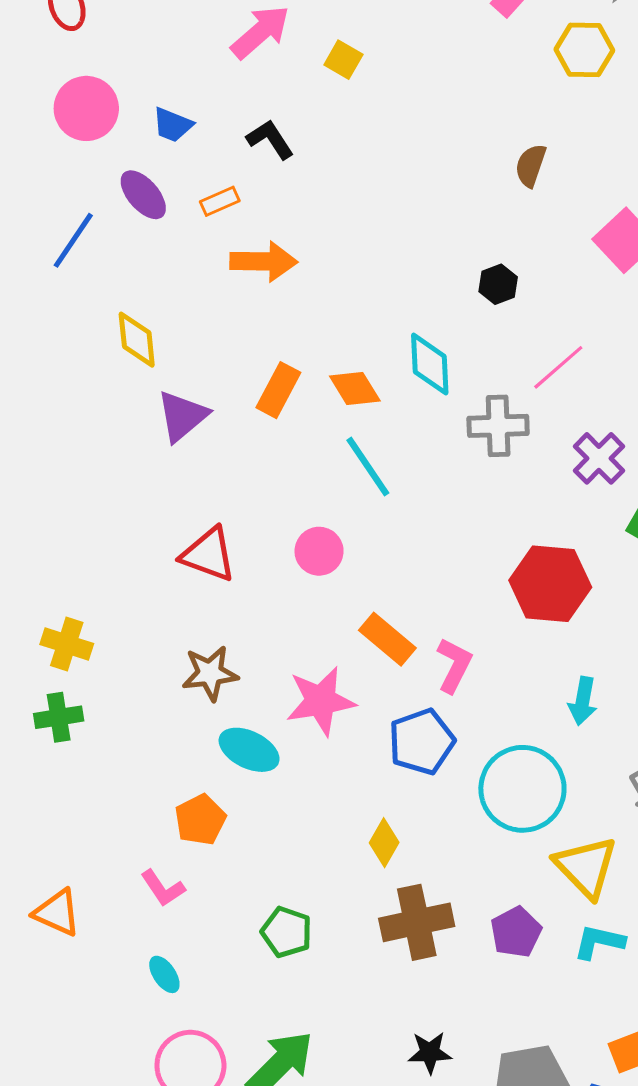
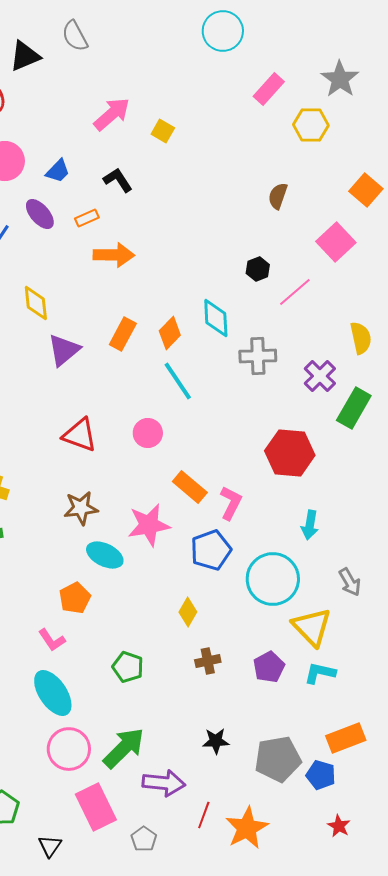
blue trapezoid: (173, 125) -> (58, 171), turned -68
pink line: (558, 367) -> (295, 292), moved
orange diamond: (355, 388) -> (170, 333), turned 76
brown cross: (417, 922) -> (208, 661), size x0.6
cyan ellipse: (164, 974) -> (53, 693), size x2.0

